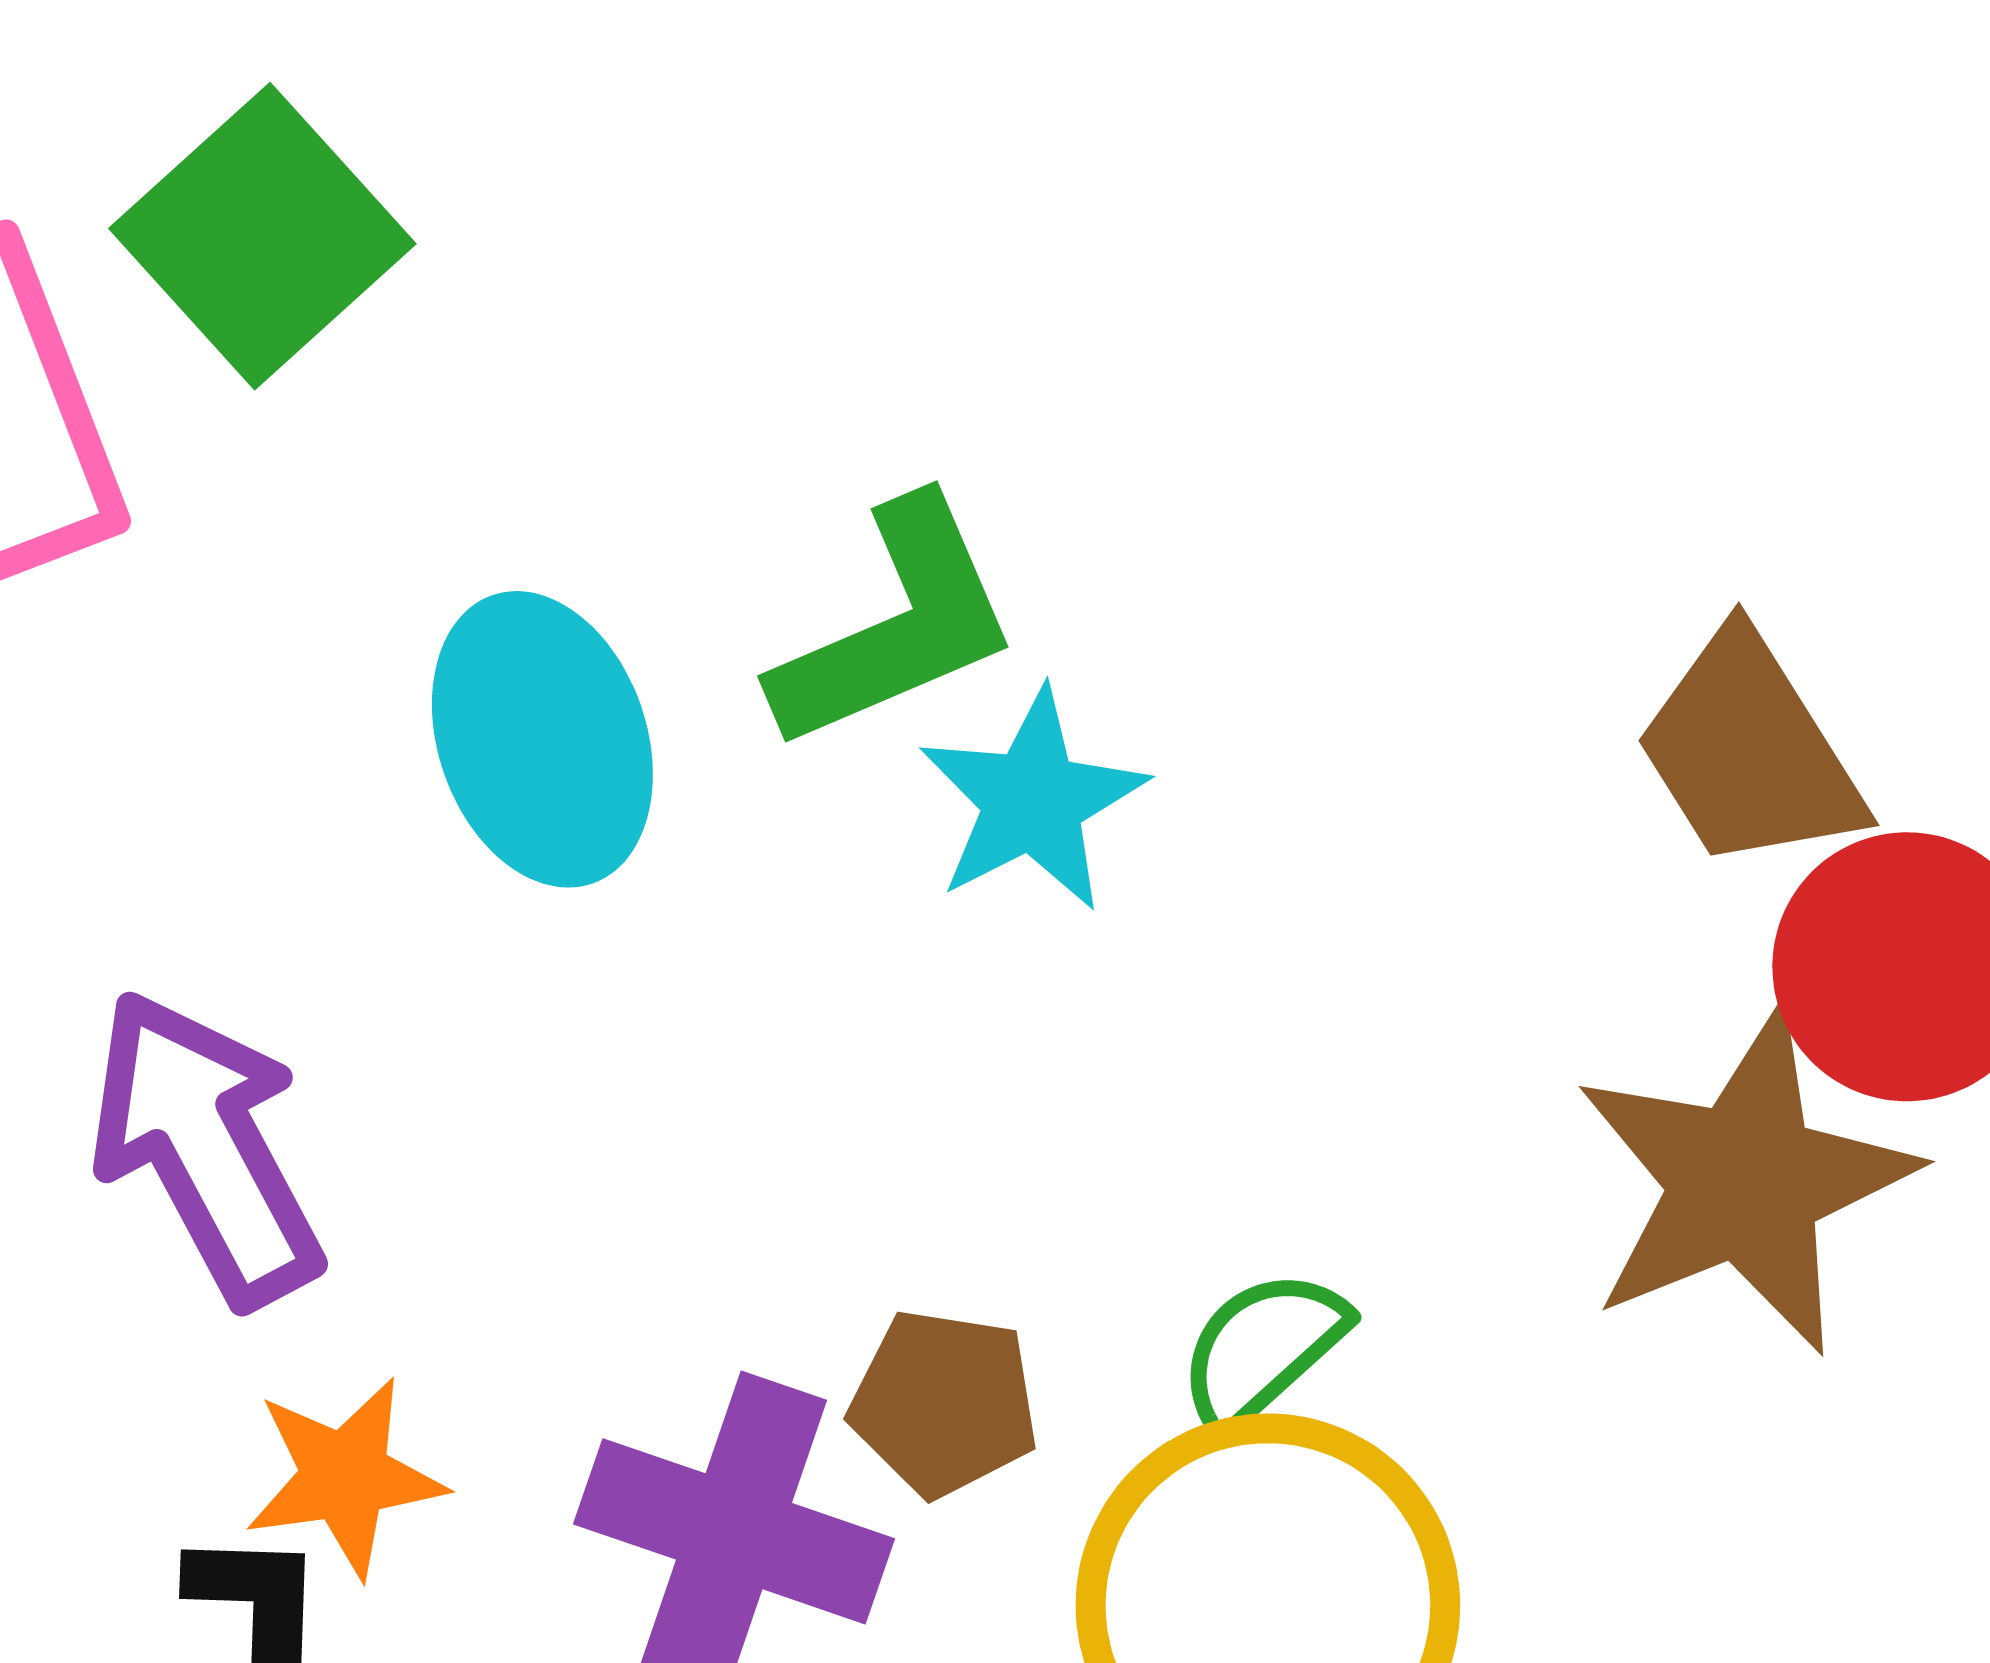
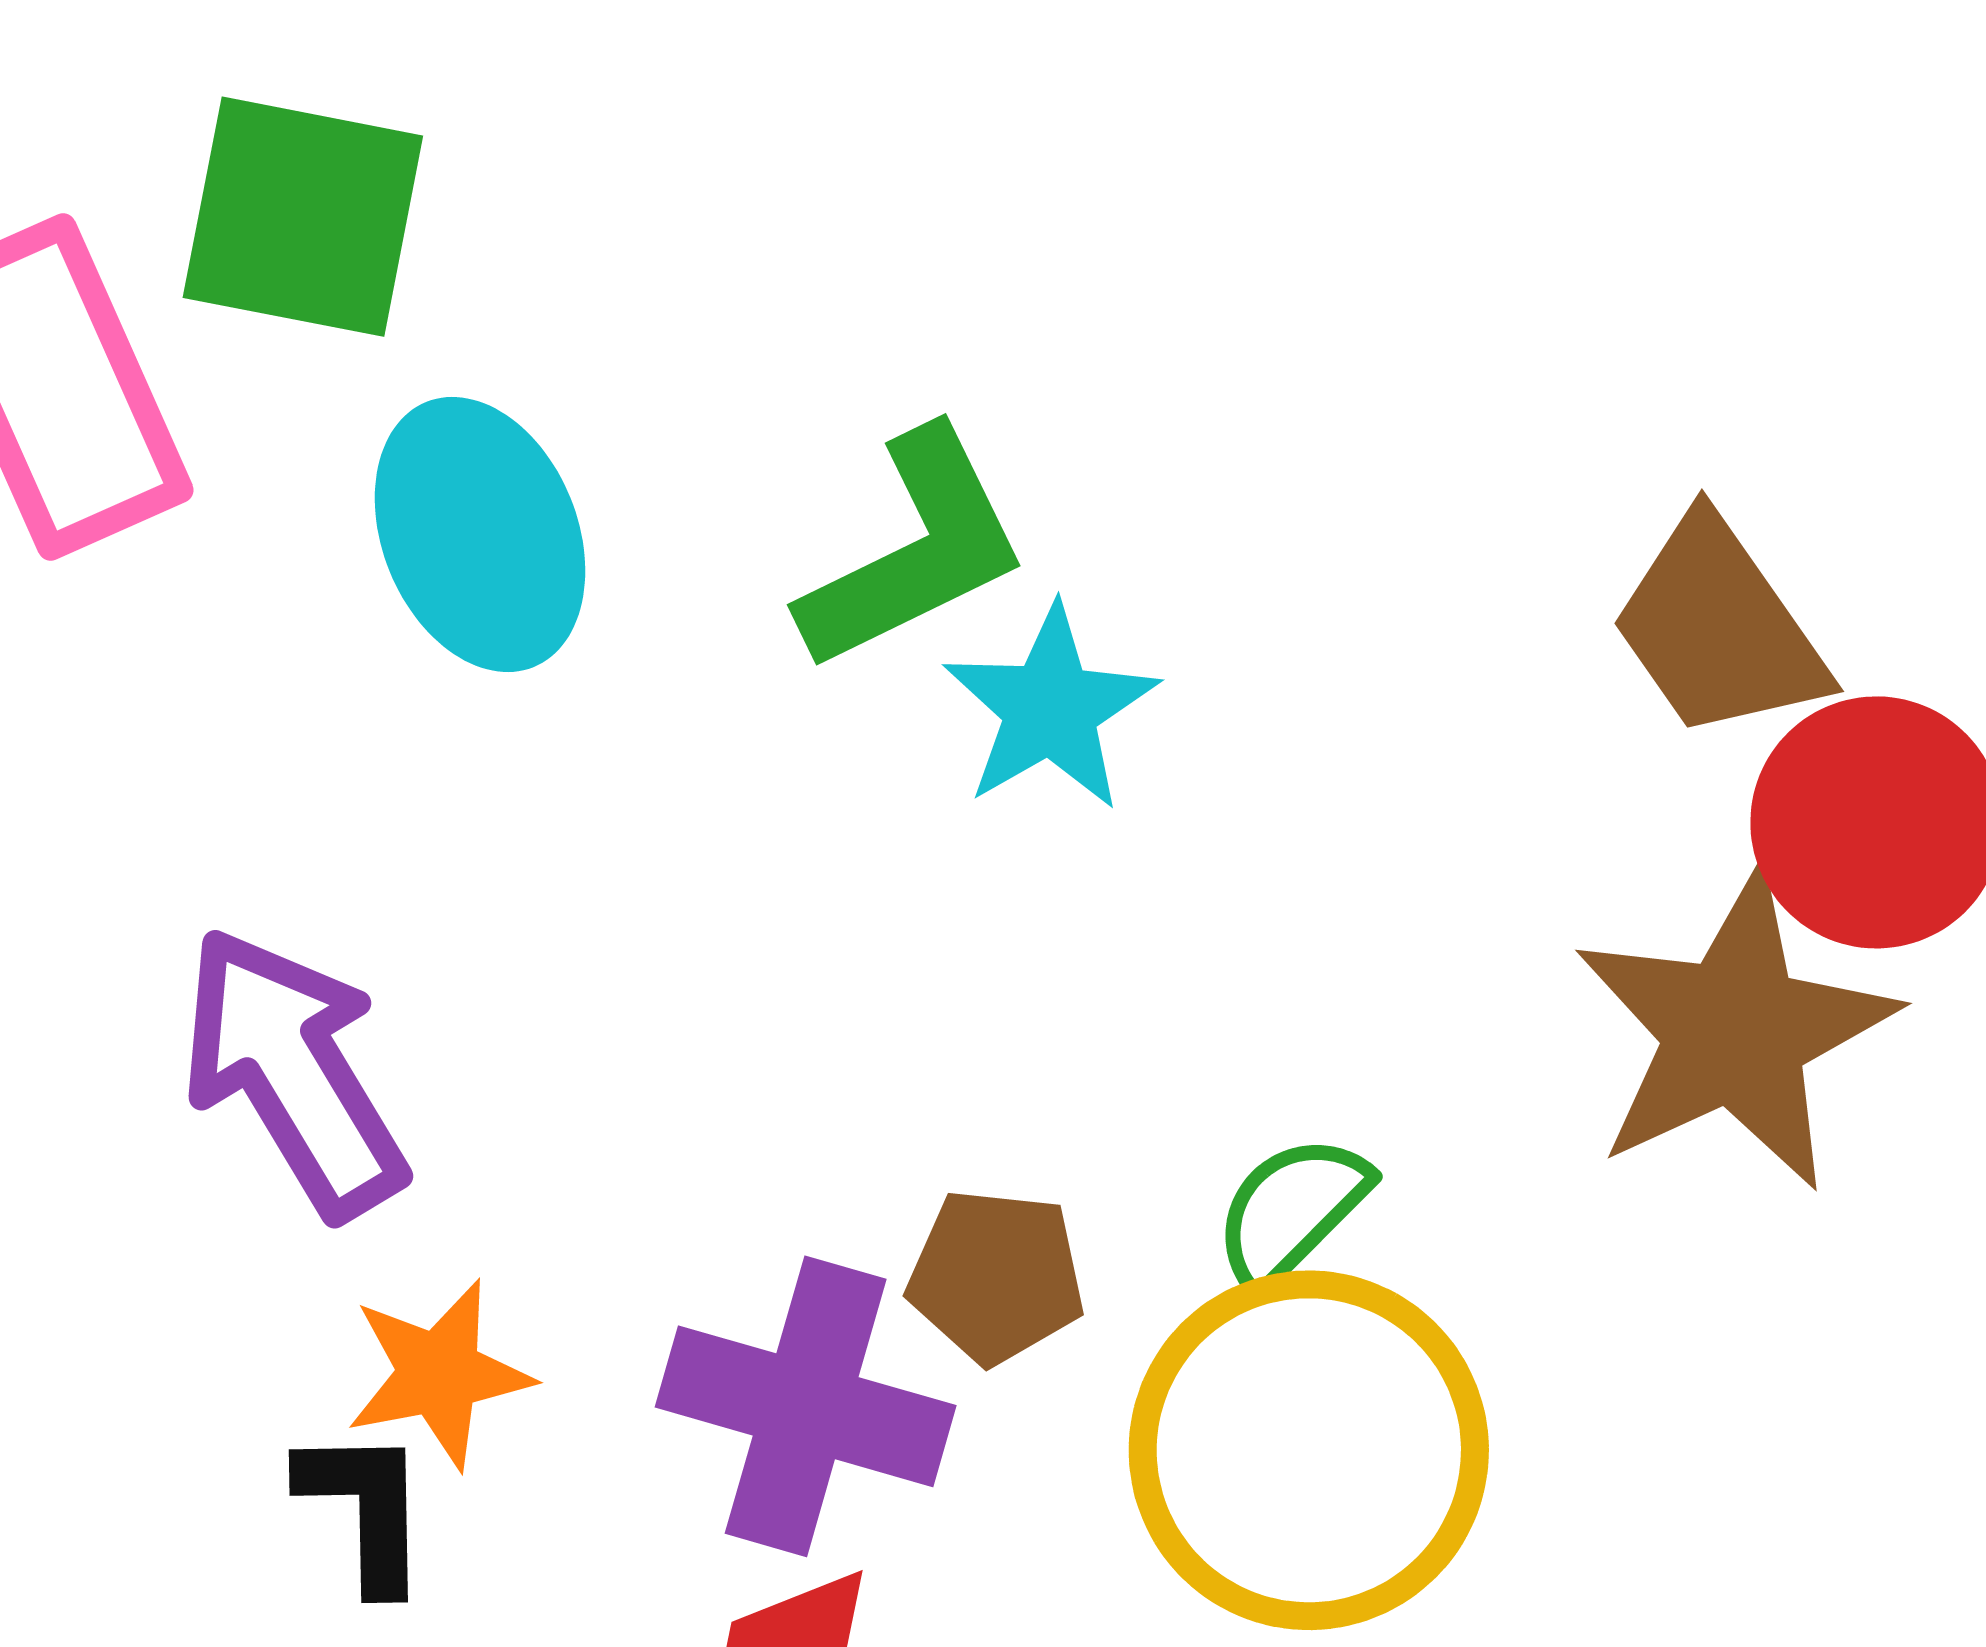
green square: (262, 236) -> (303, 217), turned -34
cyan ellipse: (542, 739) -> (480, 534), moved

